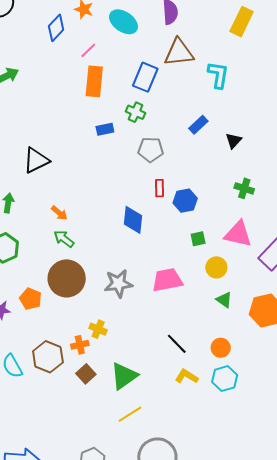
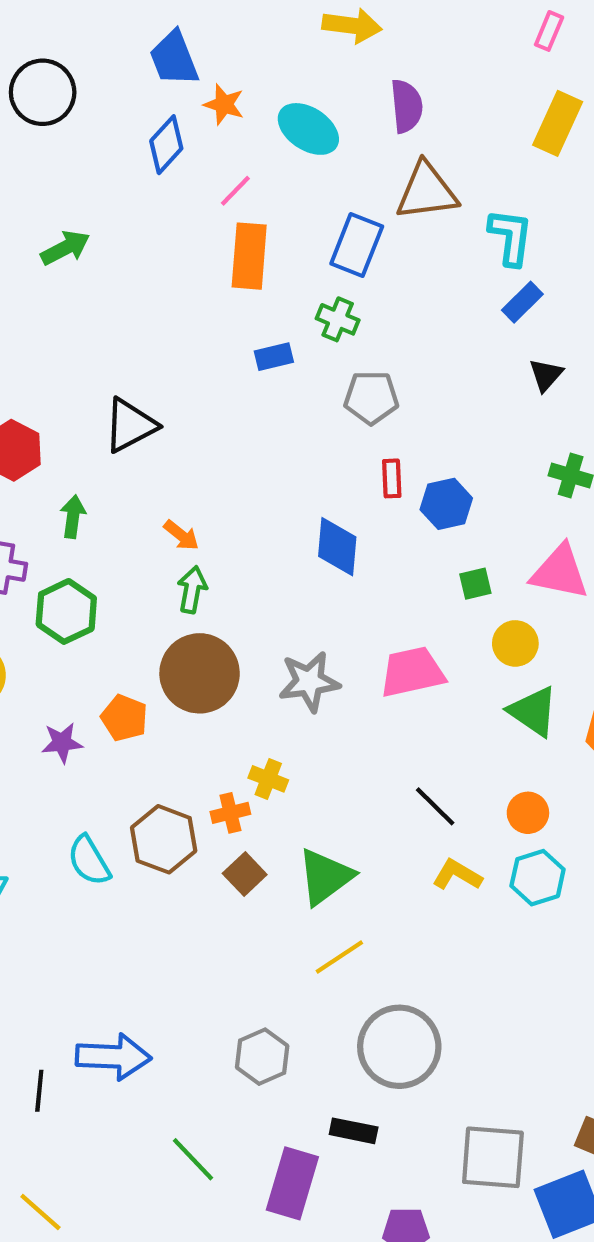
blue rectangle: (198, 125) -> (522, 302), moved
green arrow: (64, 239) -> (192, 590), turned 65
green triangle: (224, 300) -> (533, 711), size x1.5

